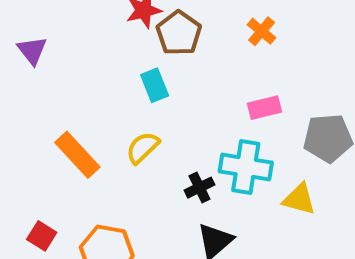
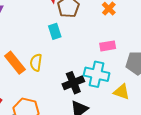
yellow semicircle: (143, 148) -> (36, 63), moved, turned -42
black cross: (199, 188) -> (73, 83), size x1.5

